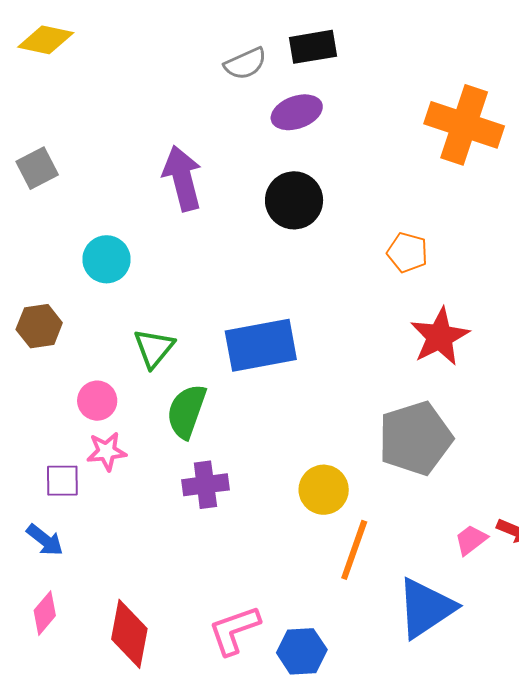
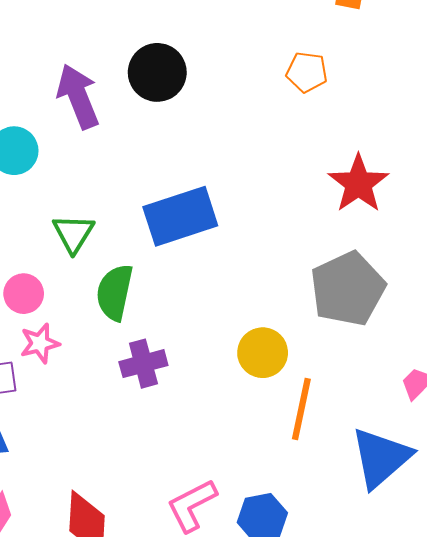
purple arrow: (182, 178) -> (78, 96), moved
black circle: (294, 200) -> (157, 72), moved
orange pentagon: (407, 252) -> (307, 72), moved

